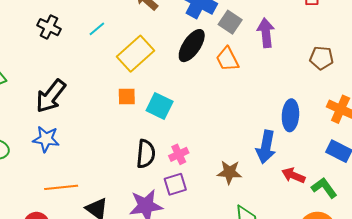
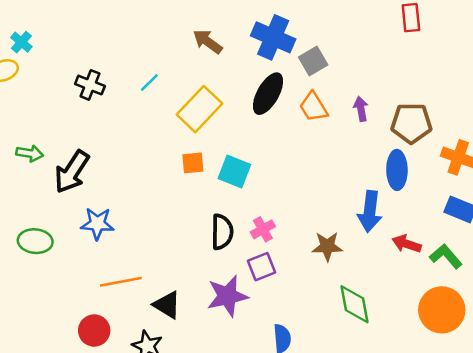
gray square: (230, 22) -> (313, 61), turned 30
purple arrow: (266, 33) -> (361, 109), moved, size x0.7
brown pentagon: (321, 58) -> (411, 123), moved, size x1.4
black arrow: (51, 96) -> (72, 172), moved

